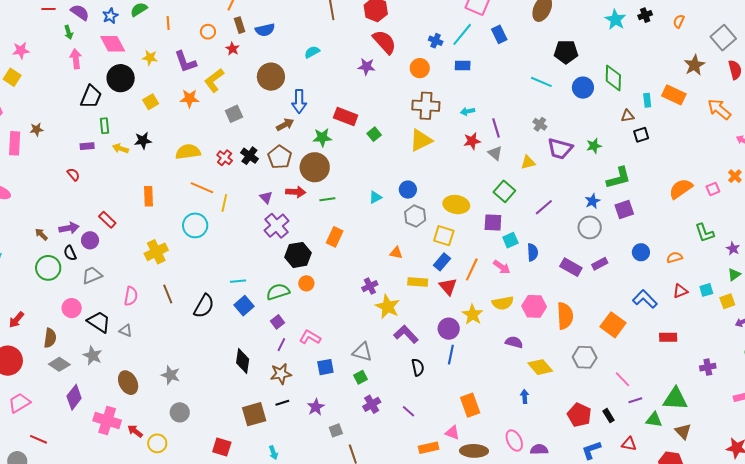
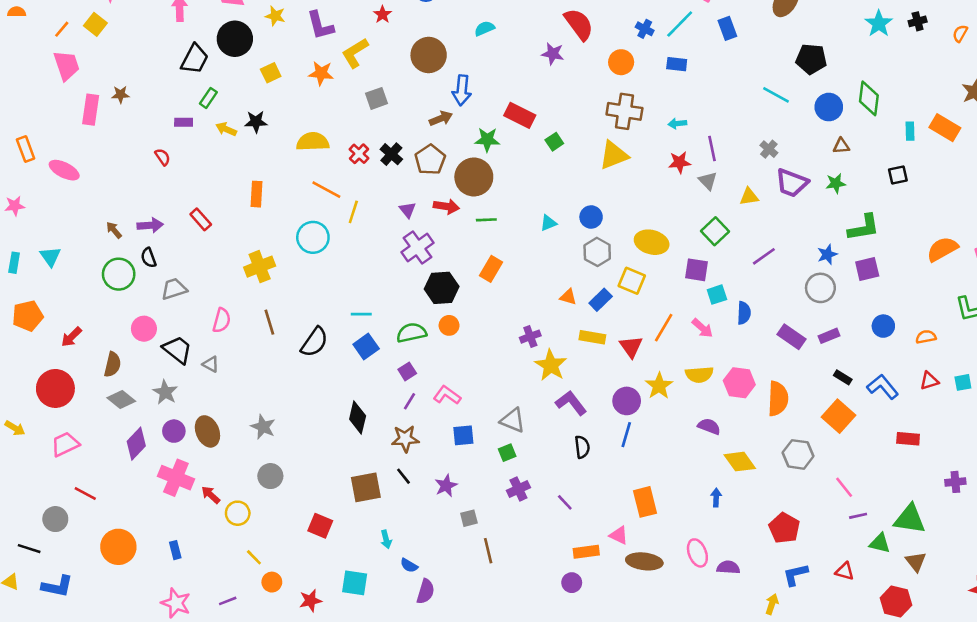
brown triangle: (627, 116) -> (841, 146), moved
green rectangle: (104, 126) -> (208, 98), turned 35
purple circle: (90, 240) -> (174, 431), moved
blue rectangle: (442, 262) -> (601, 300), moved
black line: (282, 403) -> (403, 476), turned 64
black rectangle: (608, 416) -> (843, 377), moved, turned -32

